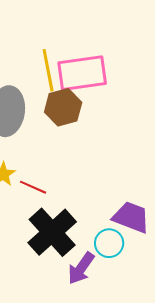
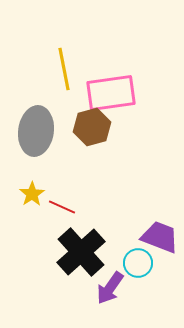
yellow line: (48, 70) -> (64, 69), moved

